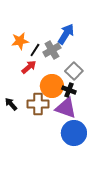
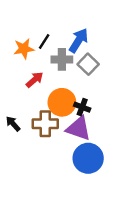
black line: (35, 50) -> (44, 42), moved
gray cross: (52, 50) -> (62, 59), turned 30
gray square: (74, 71) -> (88, 64), moved

